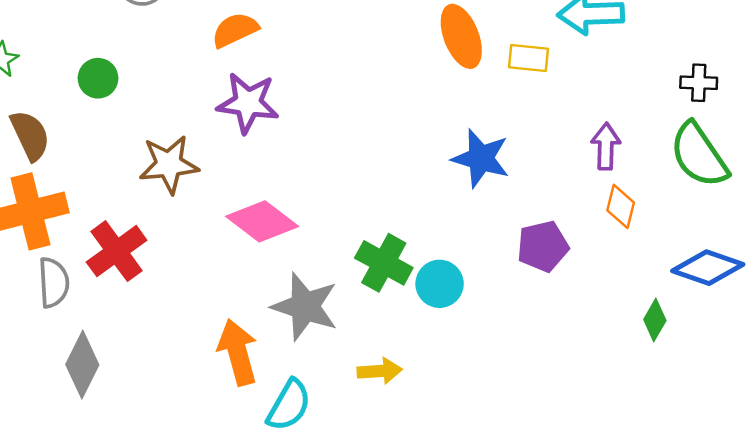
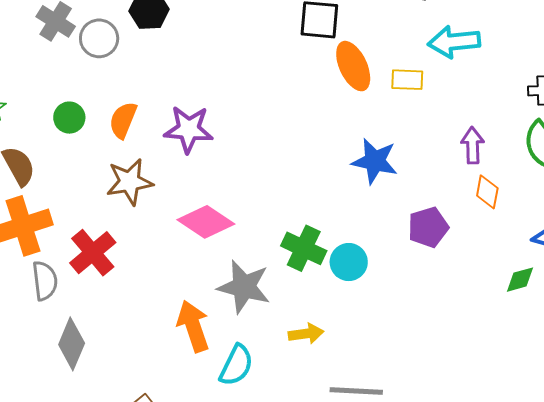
orange semicircle: (235, 30) -> (123, 120), moved, turned -39
green diamond: (655, 320) -> (520, 280), turned 48

